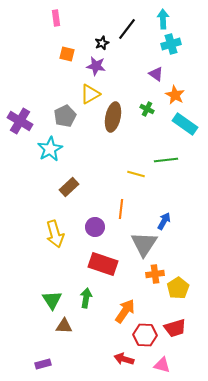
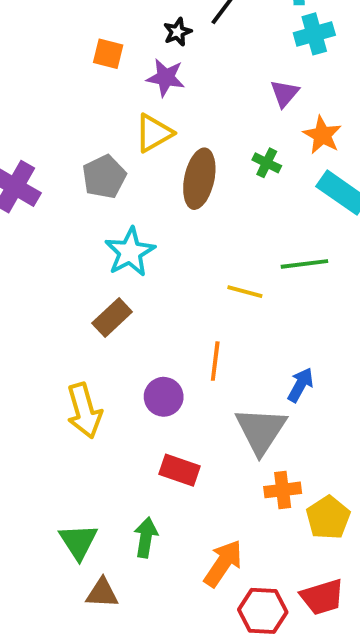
purple triangle: (156, 74) -> (285, 93), turned 35
cyan star: (50, 149) -> (130, 252), moved
red rectangle: (103, 264) -> (179, 470), size x0.7

